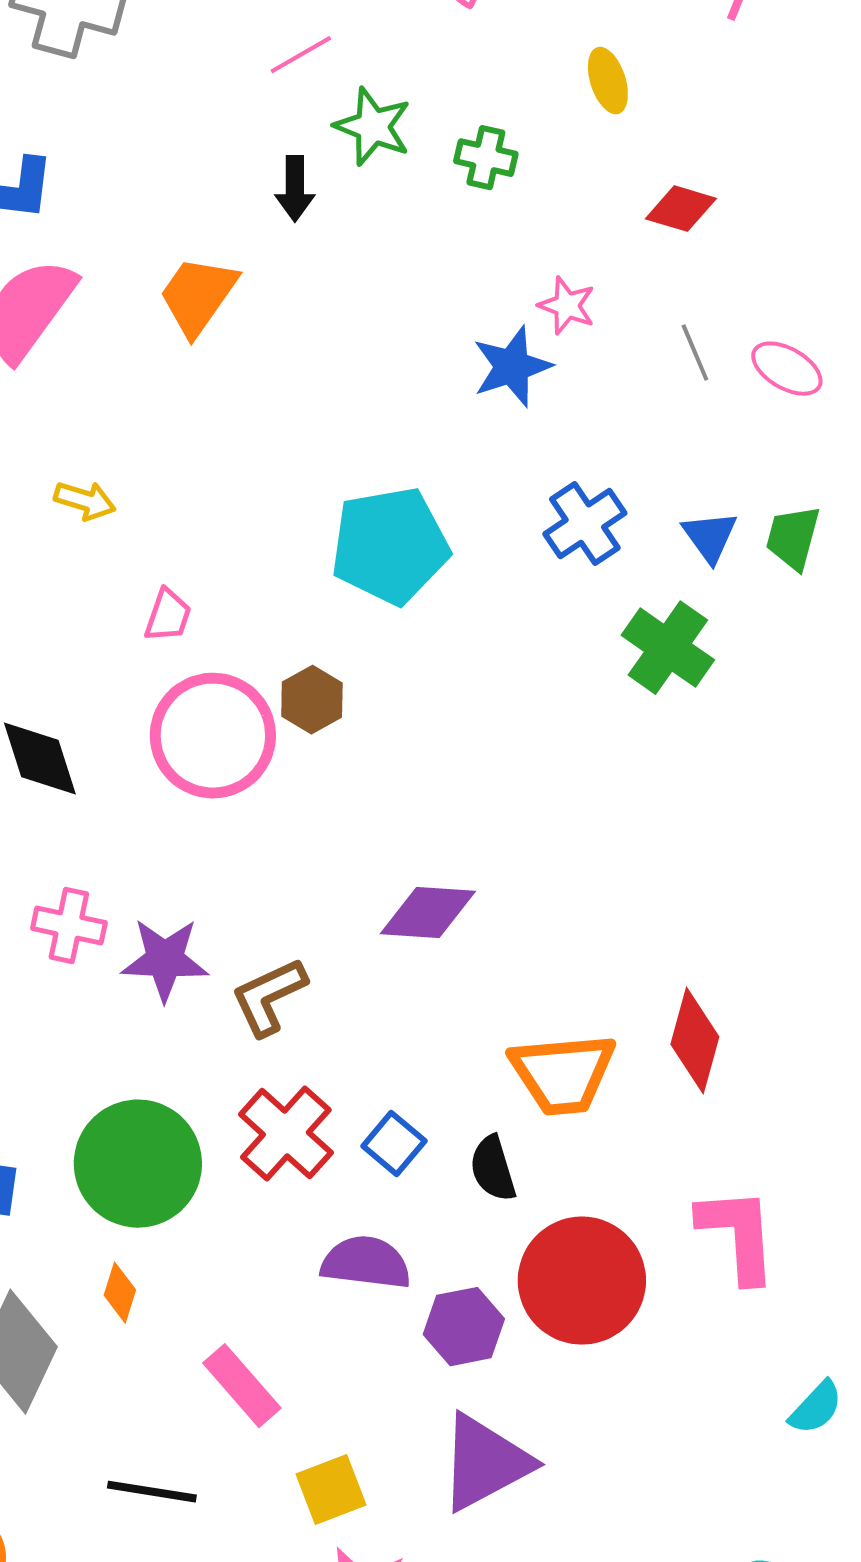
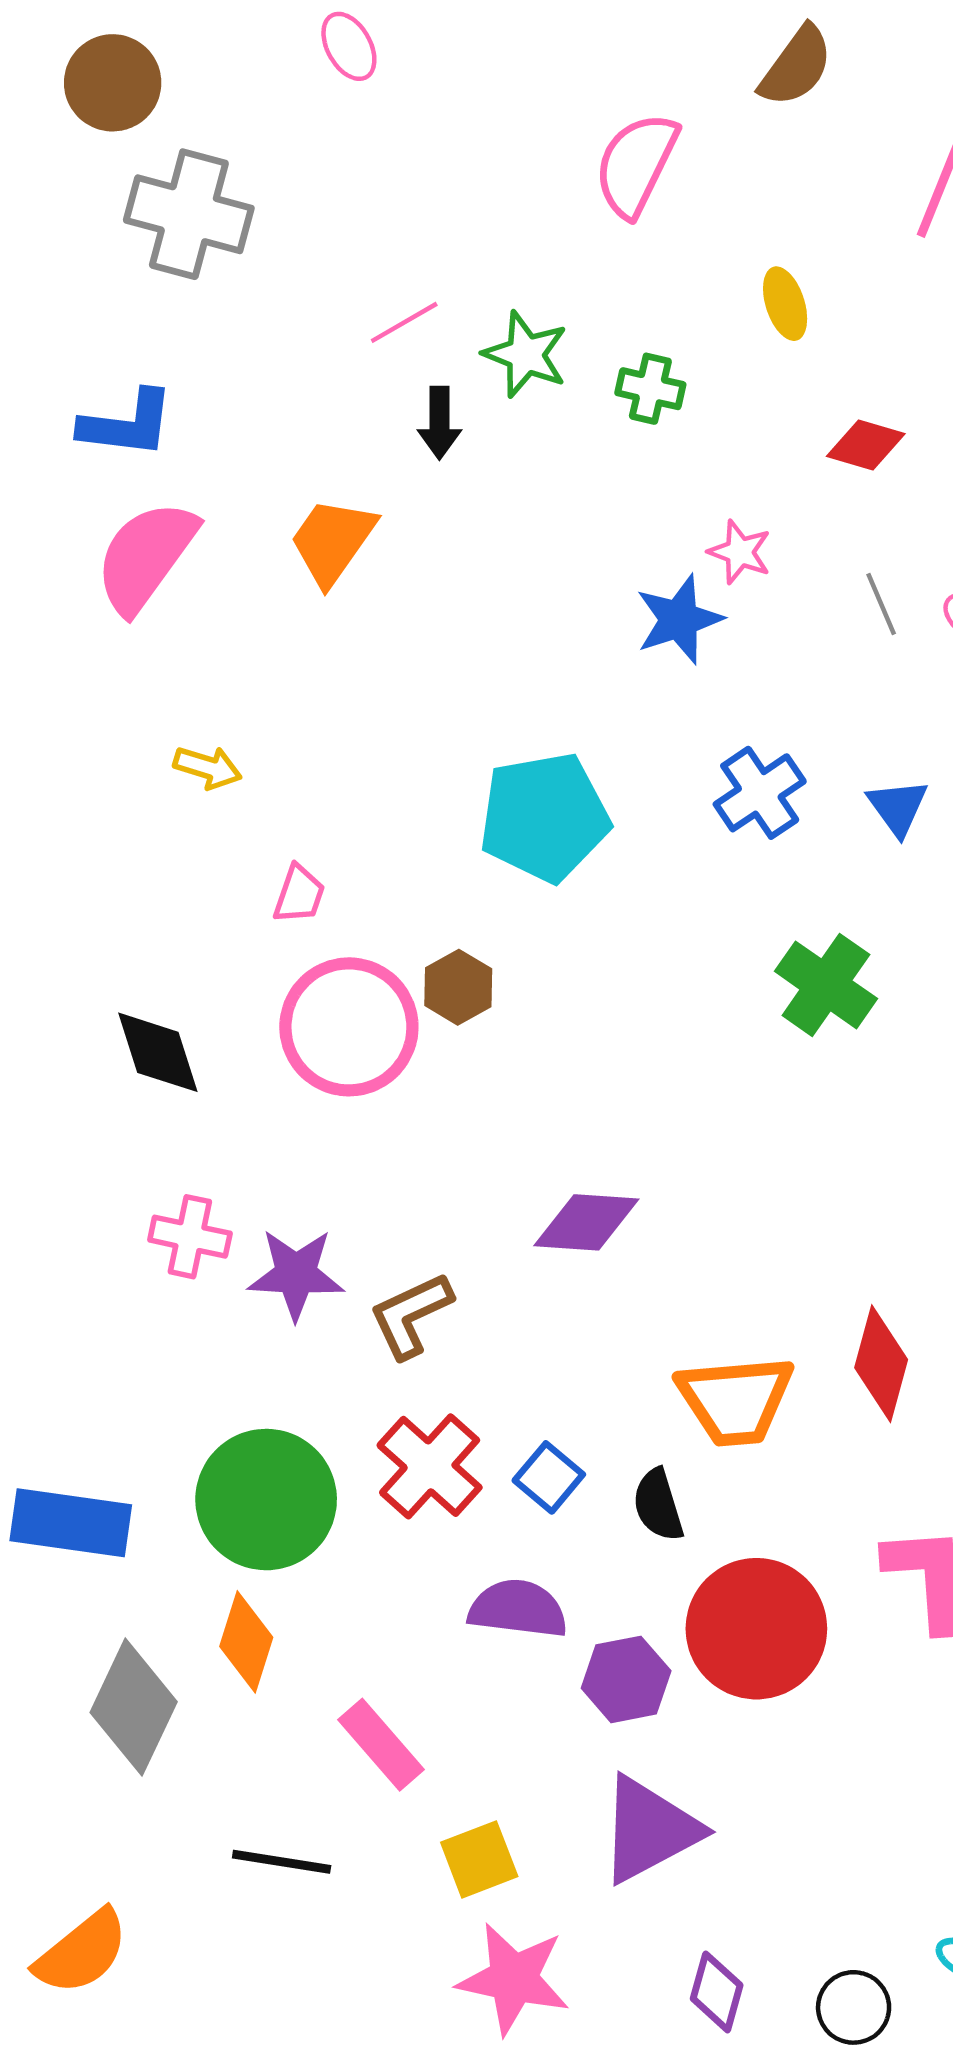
pink line: (301, 55) -> (404, 322), moved
green cross: (668, 648) -> (826, 985), moved
orange diamond: (120, 1293) -> (246, 1642), size x1.5

